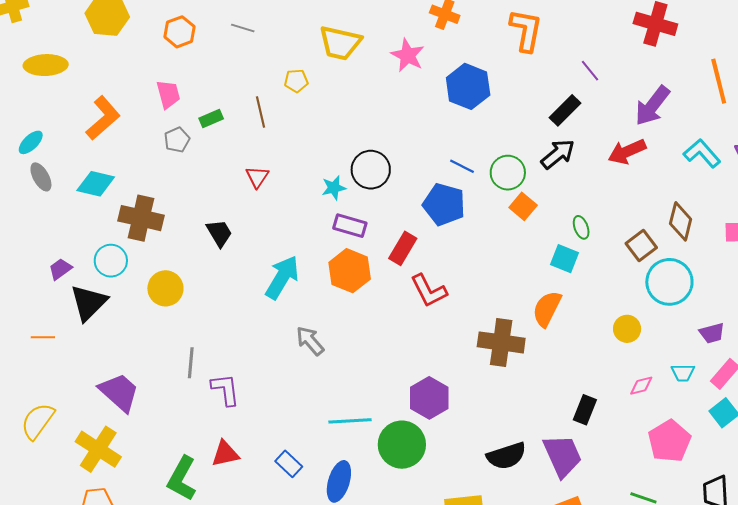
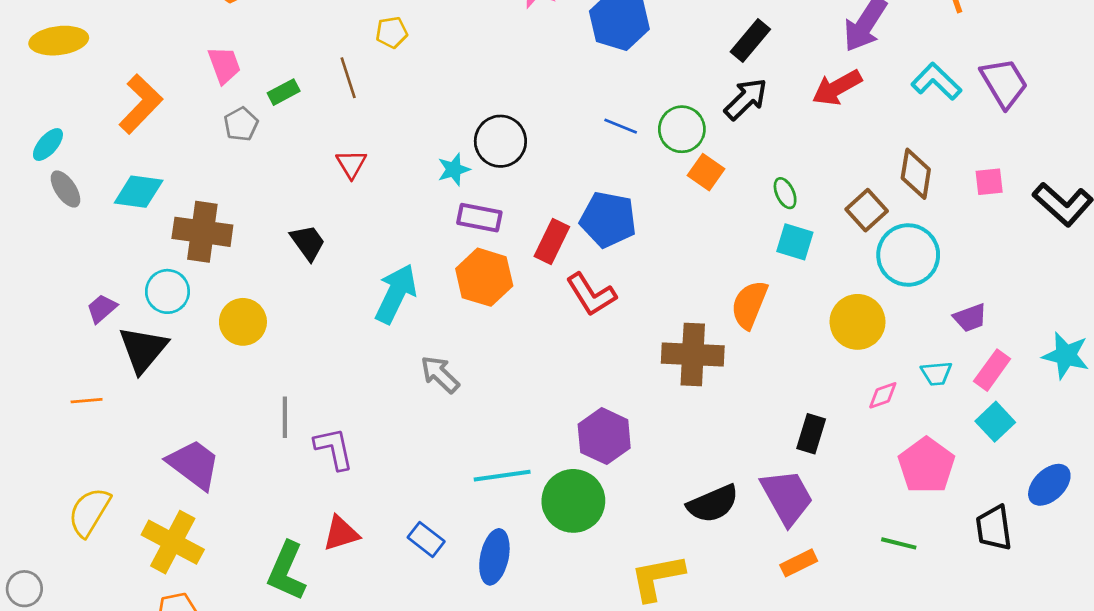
blue pentagon: (444, 204) -> (608, 220), moved
cyan square: (564, 259) -> (795, 242), moved
yellow circle: (627, 329) -> (858, 322), size x1.5

